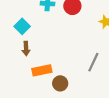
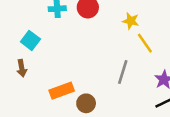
brown arrow: (26, 49) -> (22, 68), moved

